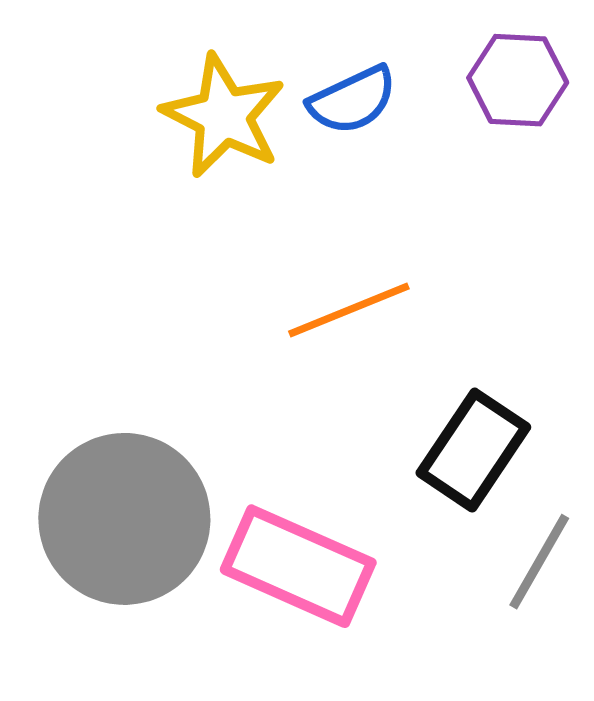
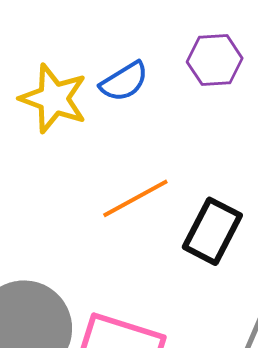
black rectangle: (473, 450) -> (212, 231), moved

